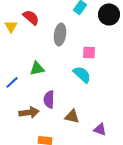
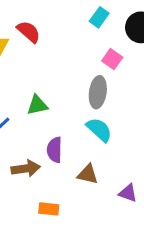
gray ellipse: (60, 34) -> (98, 92), moved
pink square: (89, 52) -> (112, 59), moved, turned 32
cyan semicircle: (82, 74) -> (99, 130), moved

